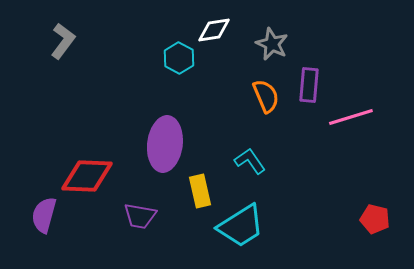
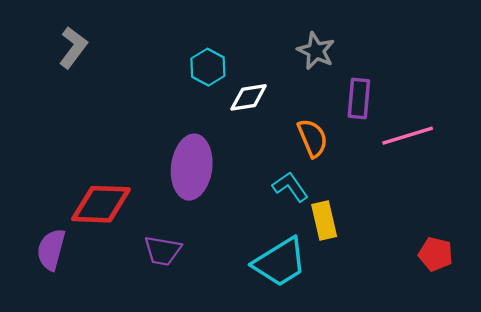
white diamond: (214, 30) -> (249, 97), moved
orange semicircle: (266, 96) -> (312, 138), moved
yellow rectangle: (200, 191) -> (324, 220), moved

